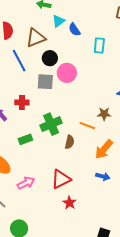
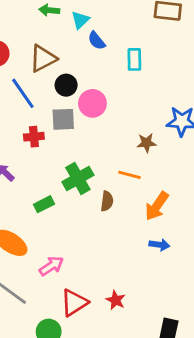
cyan triangle: (59, 21) -> (80, 20), moved
red cross: (22, 102) -> (34, 137), moved
brown star: (104, 114) -> (147, 143), moved
red triangle: (61, 179) -> (74, 303), moved
red star: (69, 203) -> (116, 300), moved

